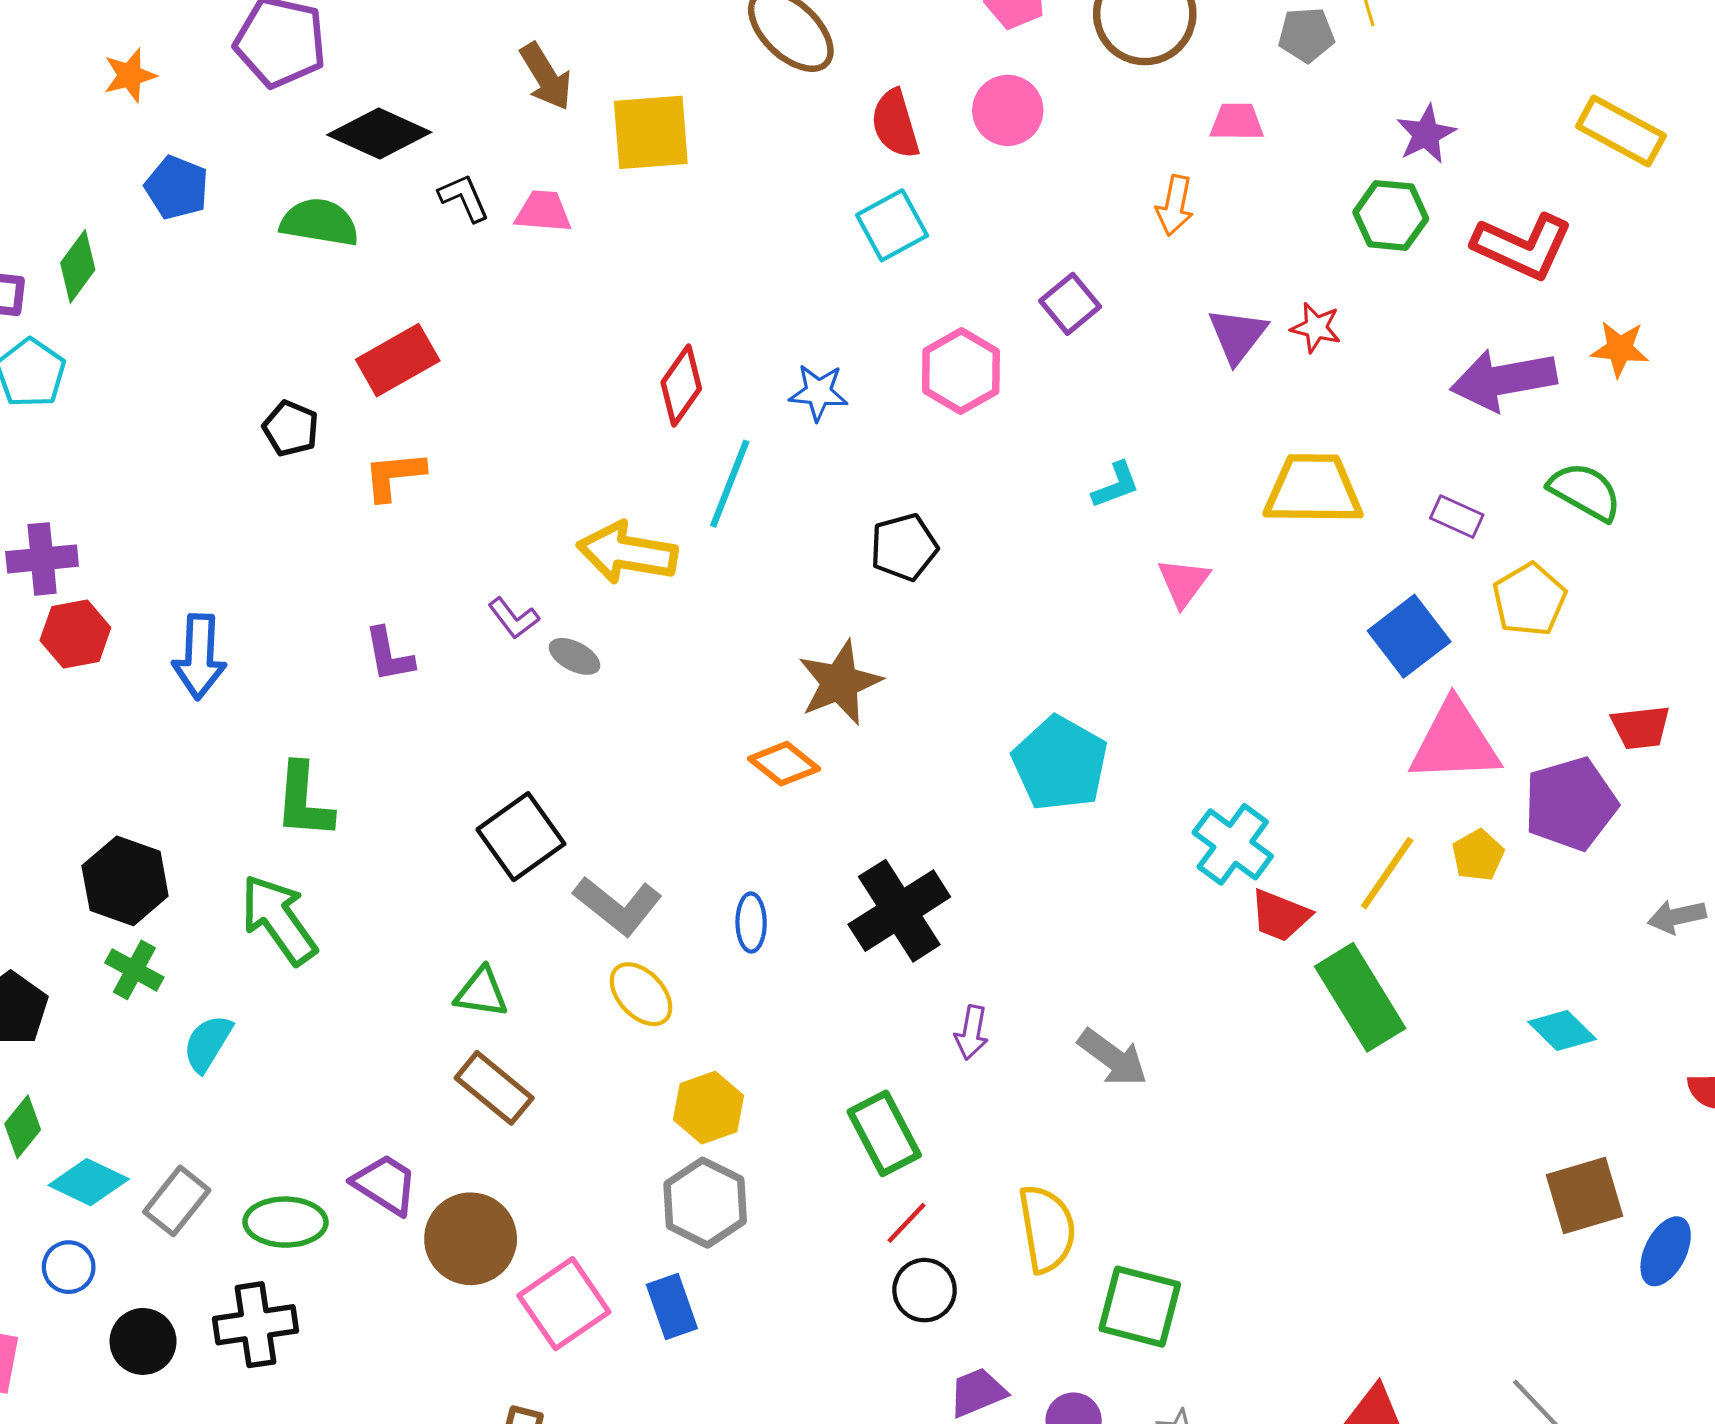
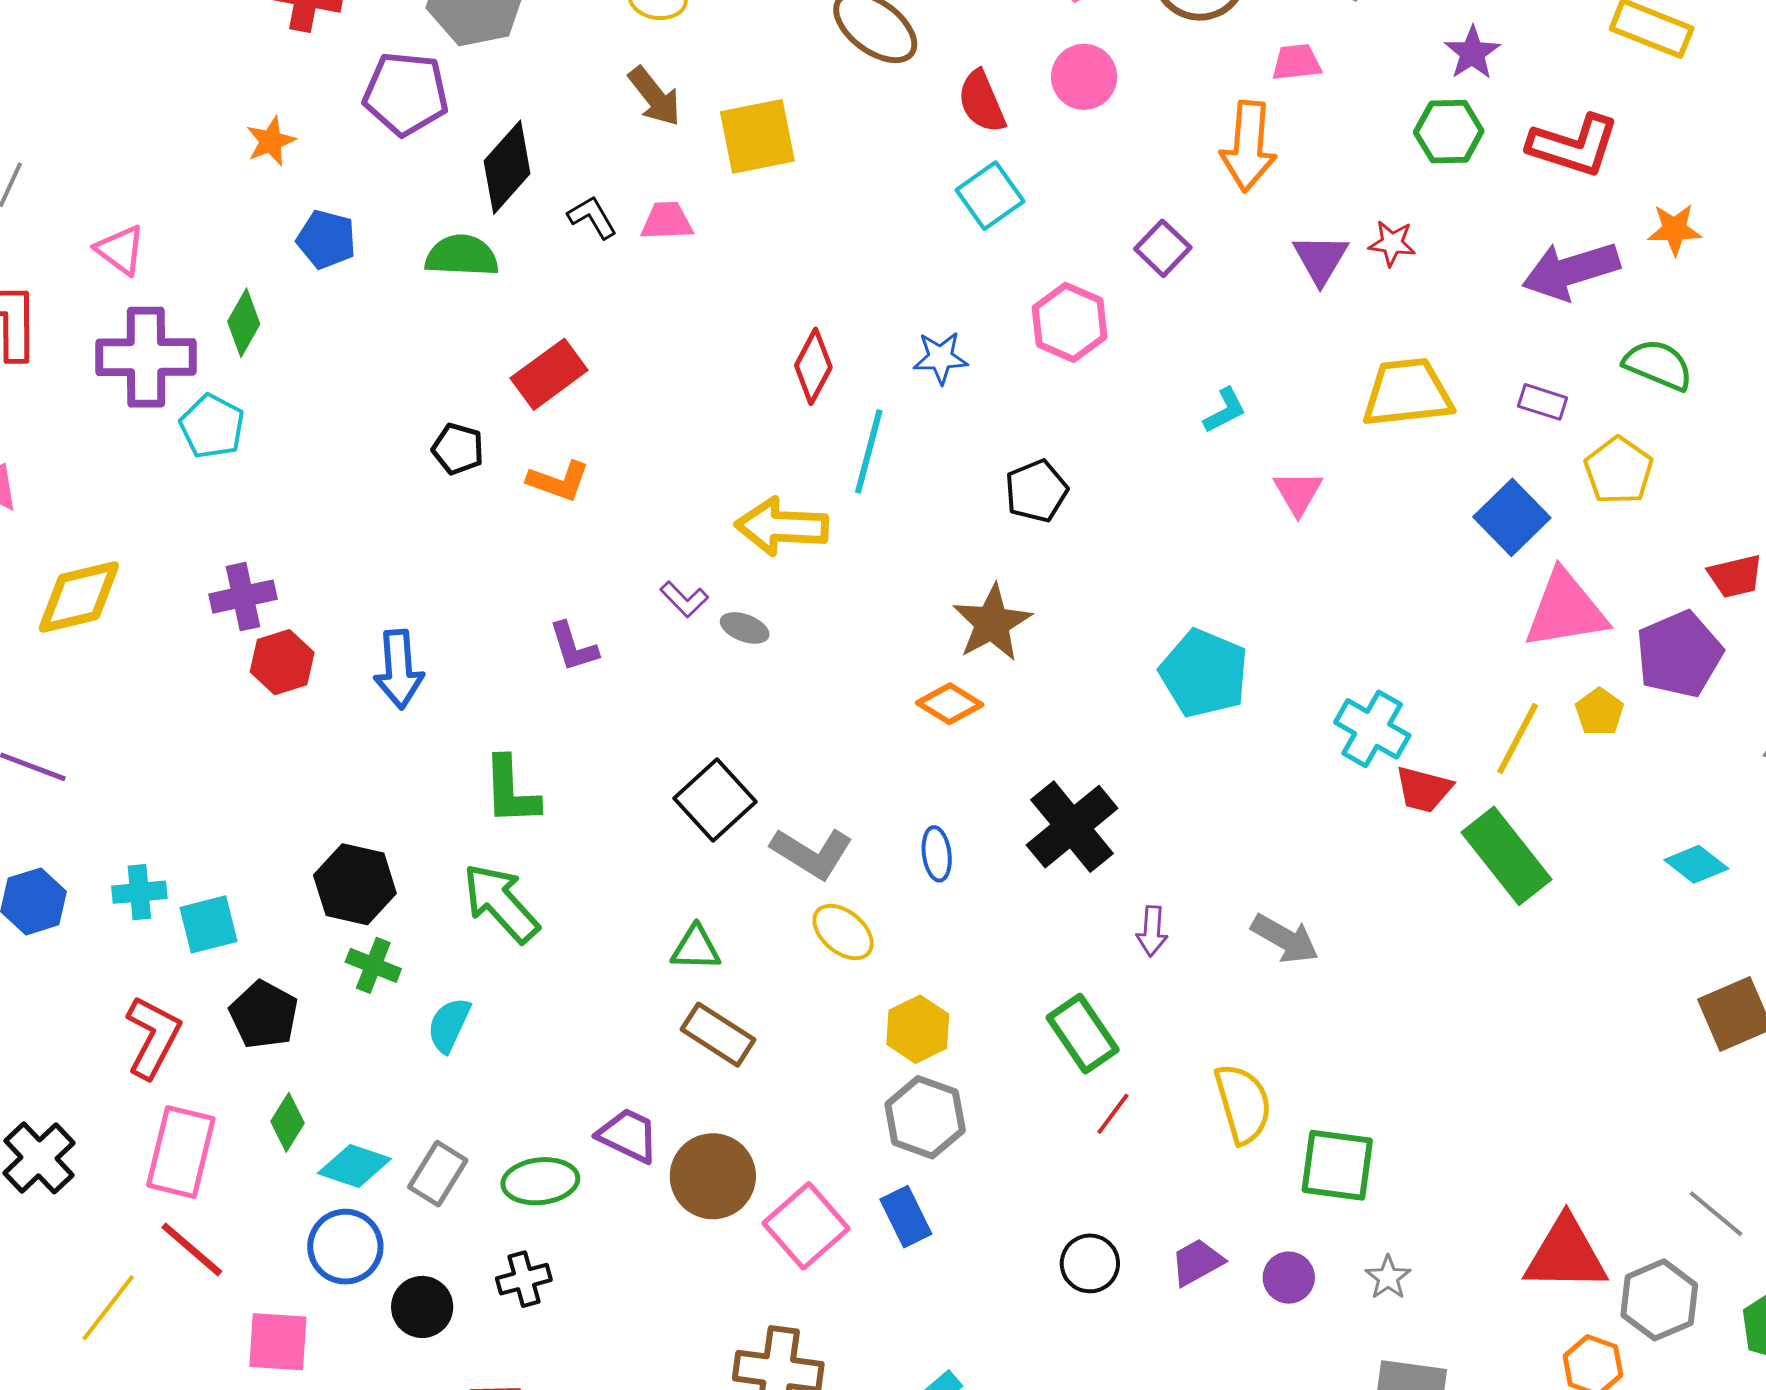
black diamond: (379, 133) -> (507, 167), turned -66
orange arrow: (1175, 205) -> (1248, 146), size x1.6
orange L-shape: (394, 476) -> (558, 481), turned -148
blue circle: (69, 1267) -> (345, 1247), size x1.5
black circle: (925, 1290) -> (1090, 1263), moved
black cross: (255, 1325) -> (524, 1279), size x0.7

